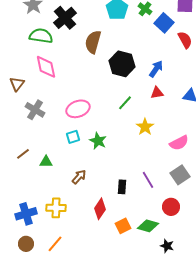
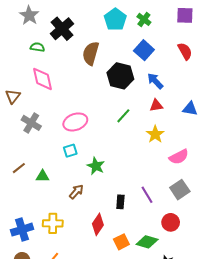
blue square: (164, 23) -> (144, 50), moved
green semicircle: (41, 36) -> (37, 47), size x0.6
blue arrow: (156, 69) -> (155, 81), turned -78
yellow star: (145, 127) -> (155, 134), moved
green star: (98, 141) -> (96, 166), moved

